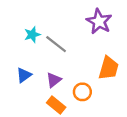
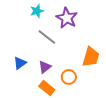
purple star: (99, 21) -> (67, 18), moved
cyan star: (32, 35) -> (37, 11), moved

